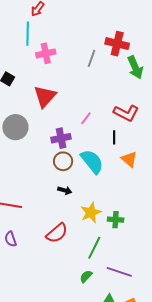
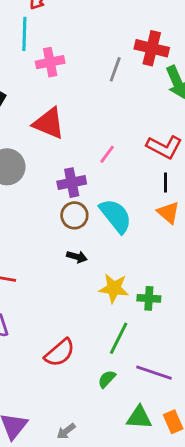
red triangle: (45, 96) -> (49, 123), turned -50
black line: (114, 137) -> (166, 183), moved
yellow star: (91, 213) -> (114, 288), turned 30
red semicircle: (57, 233) -> (60, 353), moved

